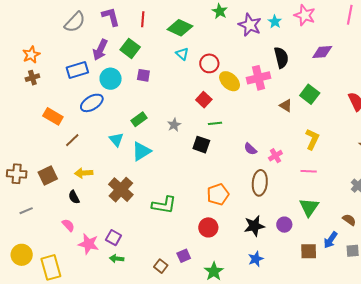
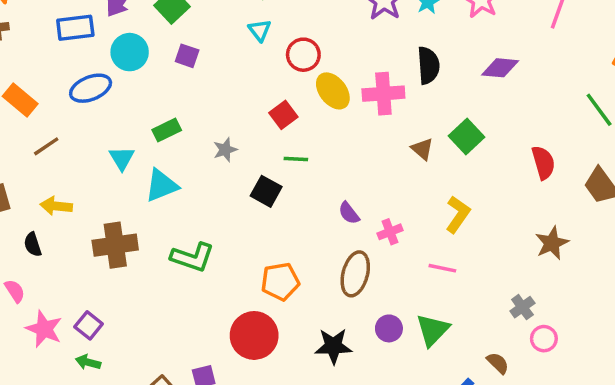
brown cross: (121, 190) -> (115, 245), turned 30
green L-shape: (164, 205) -> (192, 257), moved
purple circle: (284, 225) -> (389, 328), moved
red circle: (208, 227) -> (254, 335), size x1.4

